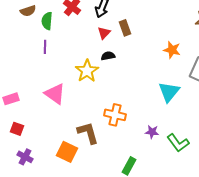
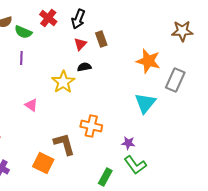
green semicircle: (47, 21) -> (23, 32), turned -72
orange star: (172, 50) -> (148, 61), size x1.4
pink triangle: (55, 94) -> (31, 105), size x0.6
green L-shape: (178, 143) -> (135, 165), moved

